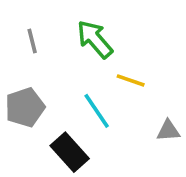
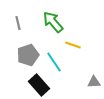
gray pentagon: (25, 107) -> (28, 55), moved
gray triangle: (168, 131) -> (94, 82), moved

